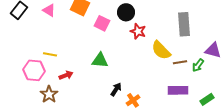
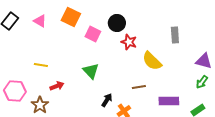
gray rectangle: (184, 24) -> (175, 35), size x0.7
green triangle: (100, 60) -> (91, 71), turned 42
brown line: (180, 62) -> (139, 87), moved
green arrow: (198, 65) -> (202, 82), moved
pink hexagon: (34, 70) -> (15, 91), moved

